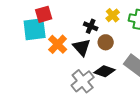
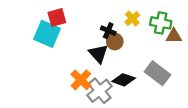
cyan square: (35, 29) -> (47, 34), turned 30
brown circle: (106, 42) -> (115, 42), moved
orange cross: (58, 44) -> (81, 80), moved

